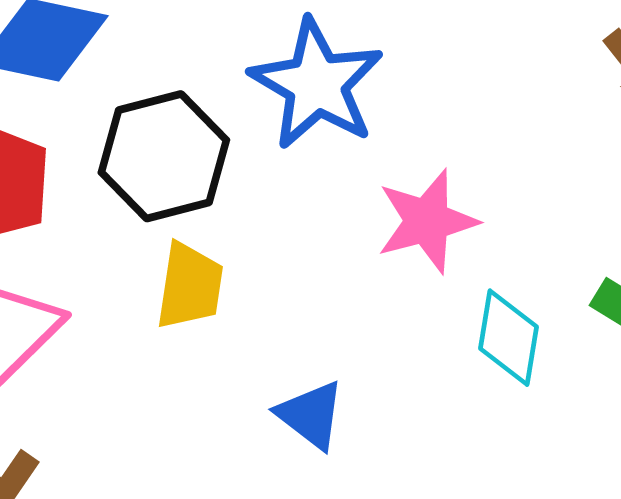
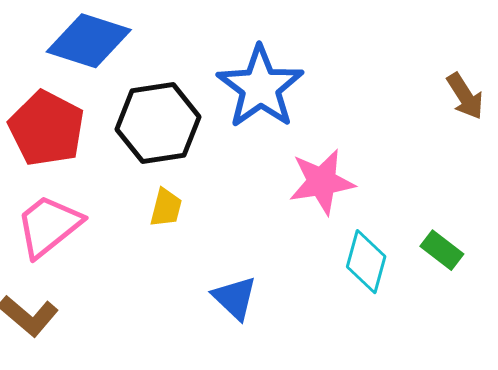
yellow trapezoid: (190, 286) -> (166, 208), size x0.7

